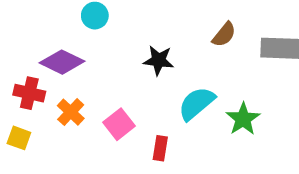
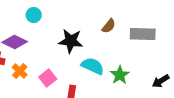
black star: (159, 60) -> (71, 41), size x1.4
cyan semicircle: (197, 103) -> (93, 66), turned 65

